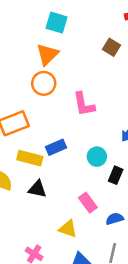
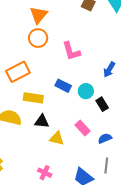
blue rectangle: (56, 147) -> (63, 86), moved, turned 56
black rectangle: (116, 175) -> (102, 104), turned -48
yellow triangle: (68, 229) -> (57, 138), moved

